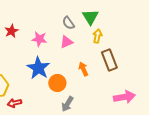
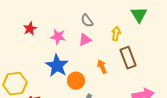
green triangle: (90, 17) -> (139, 15), moved

